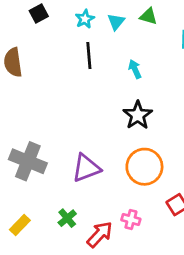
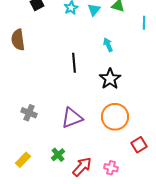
black line: (89, 56) -> (74, 63), moved
gray cross: (28, 161) -> (29, 113), size x0.6
pink cross: (131, 220) -> (111, 168), moved

